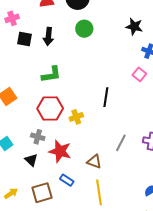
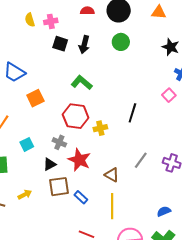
green L-shape: (51, 74) -> (82, 83), turned -140
black triangle: (31, 160) -> (50, 164), turned 40
blue rectangle: (67, 180) -> (81, 197), moved
brown square: (42, 193) -> (59, 187), moved

